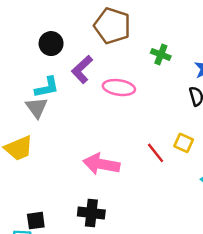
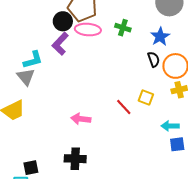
black circle: (51, 44) -> (63, 21), moved
pink ellipse: (119, 88) -> (88, 30), moved
pink arrow: (101, 164) -> (81, 119), size x0.7

